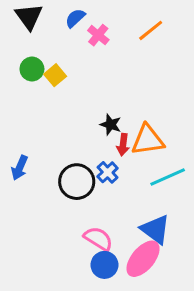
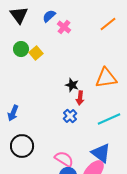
orange line: (151, 30) -> (108, 24), moved
orange triangle: (148, 140) -> (106, 78), moved
black circle: (77, 182) -> (22, 146), moved

